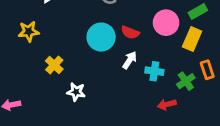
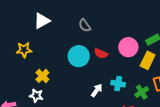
white arrow: (130, 60) -> (97, 90), moved
white star: (76, 92) -> (36, 96), moved

